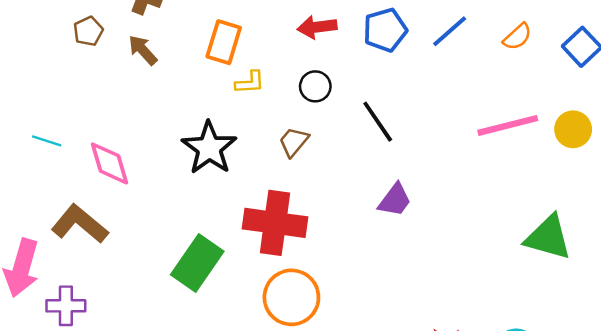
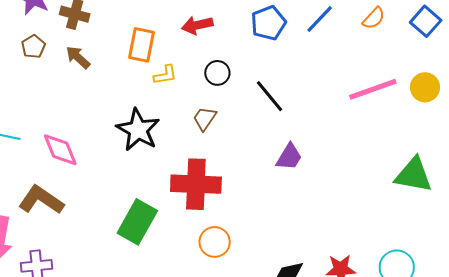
red arrow: (317, 27) -> (197, 25), moved
orange circle: (291, 297) -> (215, 242), size x0.7

